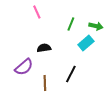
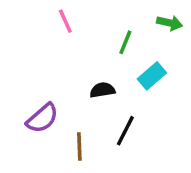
green arrow: (96, 26) -> (170, 23), moved
black semicircle: (44, 48) -> (102, 90), moved

